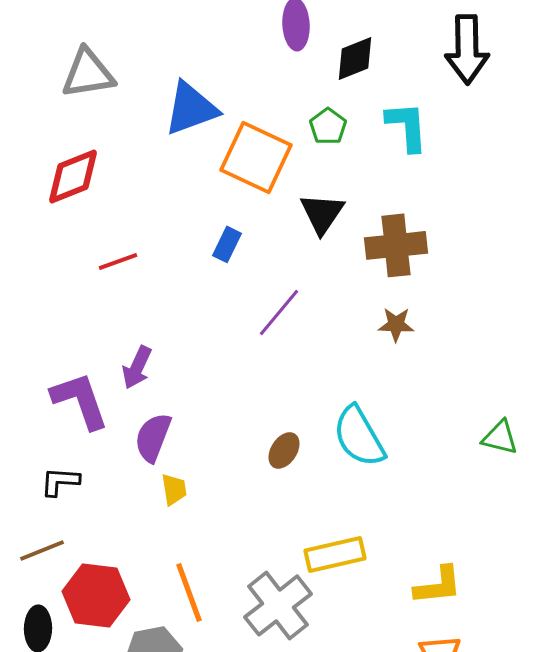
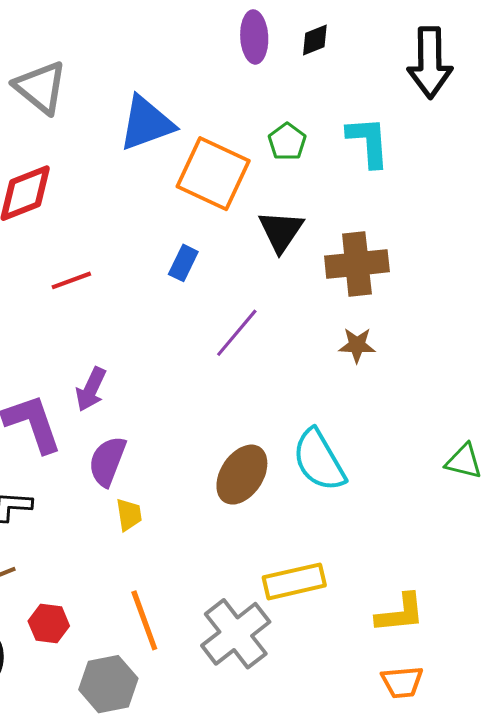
black diamond: (355, 58) -> (315, 40), moved, size x0.7
gray triangle: (88, 73) -> (41, 87), turned 48
brown ellipse: (284, 450) -> (242, 475), size x1.6
red hexagon: (96, 595) -> (49, 624), size x0.6

